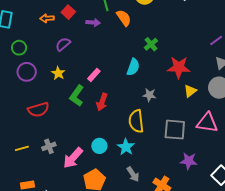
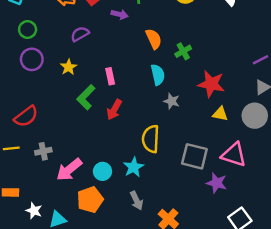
orange semicircle: (124, 18) -> (154, 39), moved
cyan semicircle: (133, 67) -> (158, 75), turned -42
pink rectangle: (94, 75) -> (110, 76), turned -64
yellow triangle: (190, 91) -> (220, 114), turned 40
gray star: (149, 95) -> (172, 101), moved
red semicircle: (38, 110) -> (26, 116), moved, turned -30
cyan circle: (99, 146) -> (102, 171), moved
purple star: (189, 161) -> (217, 183), moved

